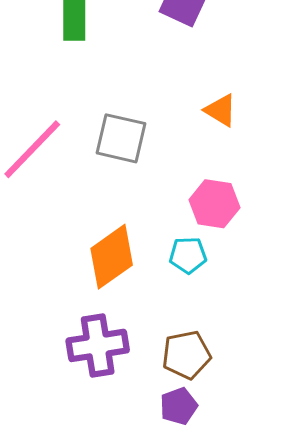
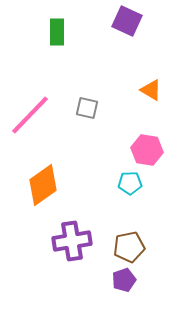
gray square: (121, 138) -> (87, 108), size x0.7
orange diamond: (112, 257) -> (43, 185), moved

